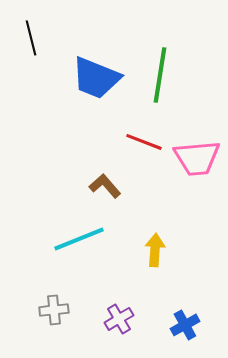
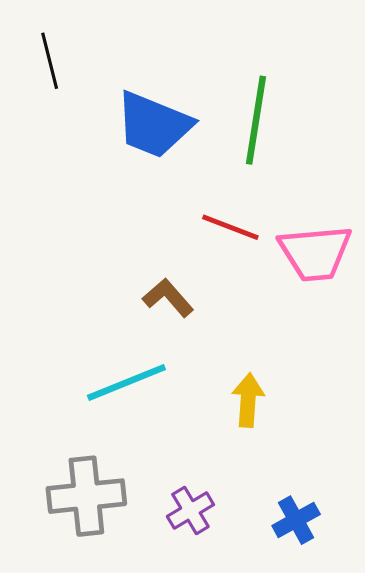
gray cross: (54, 310) -> (86, 496), size x1.6

